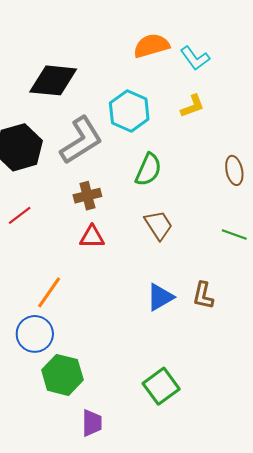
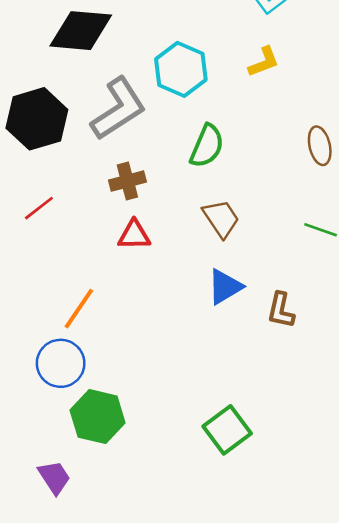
blue triangle: (160, 297) -> (225, 287), moved
purple trapezoid: (92, 423) -> (54, 477), moved, turned -32

